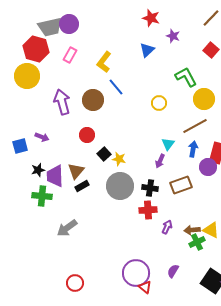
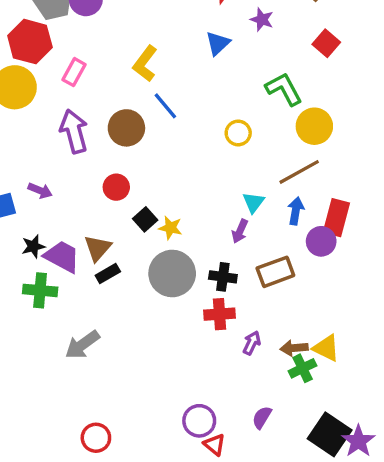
pink rectangle: (70, 55) -> (74, 72), moved
purple trapezoid: (55, 176) -> (62, 257), turned 120
purple circle: (136, 273) -> (199, 421), size x0.7

